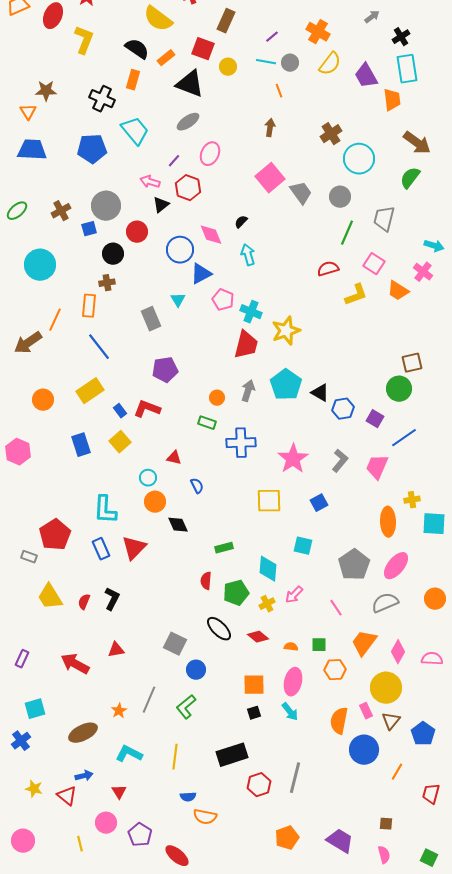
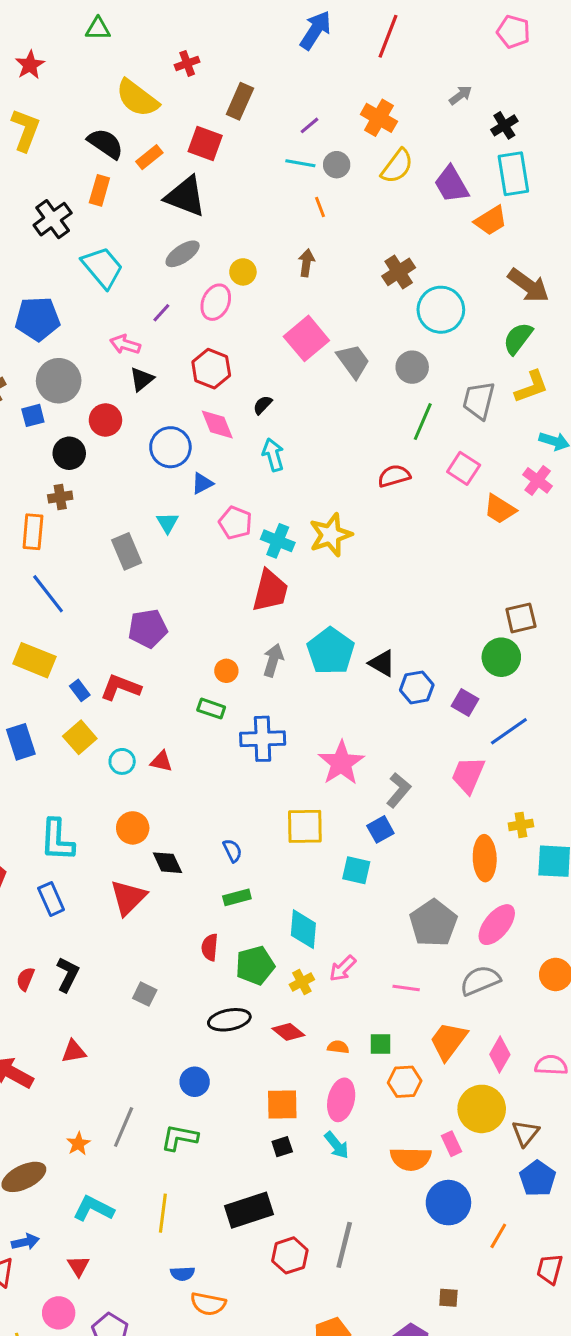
yellow circle: (228, 67) -> (243, 272), moved
black cross: (102, 99) -> (53, 219), turned 30
orange trapezoid: (392, 100) -> (491, 221), turned 65
blue pentagon: (92, 149) -> (37, 319), moved
red hexagon: (188, 188) -> (211, 369), moved
blue triangle: (201, 274) -> (202, 483), size x0.7
yellow L-shape: (356, 295) -> (532, 387), moved
yellow star: (286, 331) -> (331, 535), moved
yellow rectangle: (90, 391) -> (34, 660), turned 56
gray L-shape: (340, 461) -> (399, 790), moved
cyan circle: (148, 478) -> (122, 761), moved
blue semicircle: (197, 486) -> (232, 851), moved
cyan square: (303, 546) -> (356, 870), moved
red triangle: (134, 548) -> (128, 897), moved
pink line: (336, 608) -> (406, 988), turned -48
black ellipse: (219, 629) -> (229, 1020), turned -56
gray square: (175, 644) -> (145, 994), moved, size x0.7
green L-shape: (186, 707) -> (180, 1138), turned 50
orange semicircle: (339, 721) -> (411, 1159), turned -100
brown triangle: (391, 721) -> (525, 1133), moved
brown square: (386, 824) -> (448, 1298), moved

